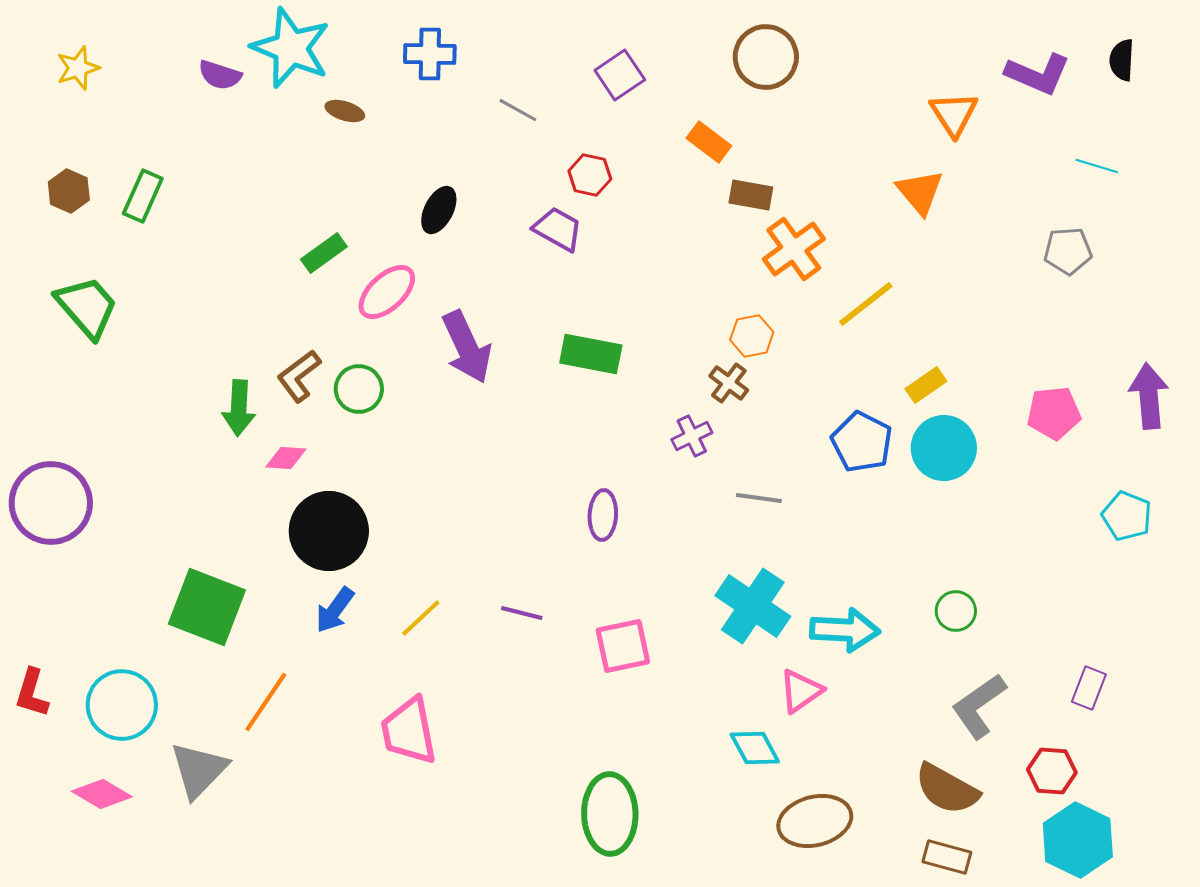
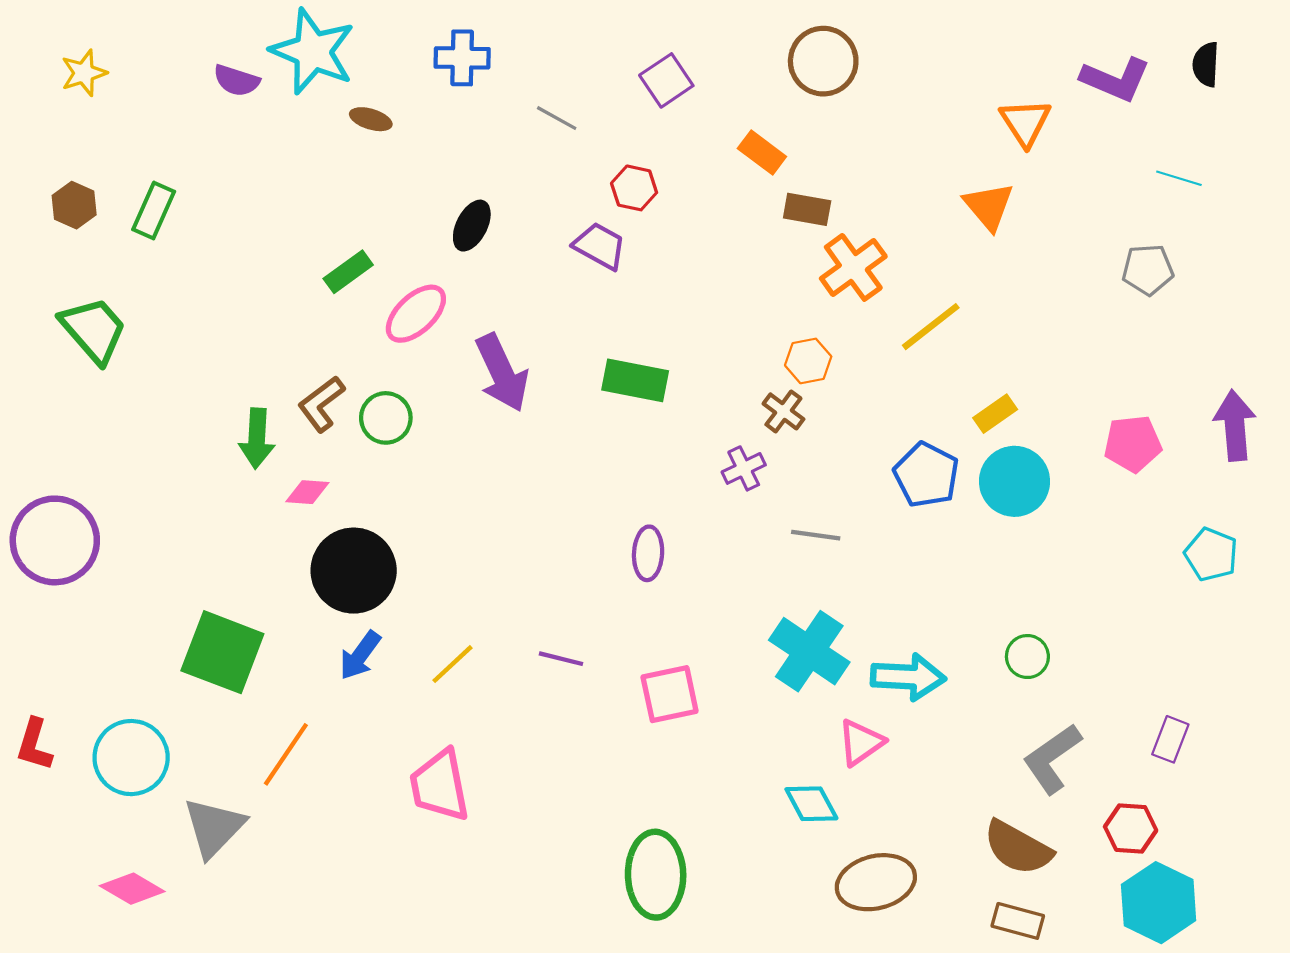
pink diamond: (102, 794) -> (132, 889), moved

